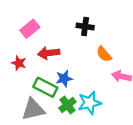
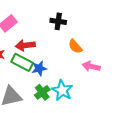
green rectangle: (45, 87) -> (22, 62), moved
cyan star: (90, 103) -> (62, 90), turned -30

